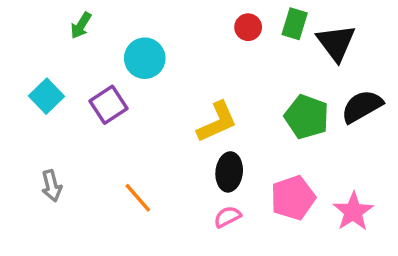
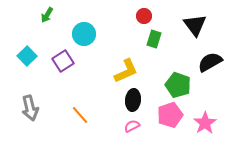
green rectangle: (295, 24) -> (154, 39), moved
green pentagon: (307, 117) -> (178, 85), moved
gray arrow: (52, 186) -> (30, 108), size x1.4

